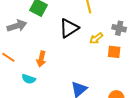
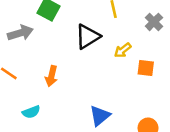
gray cross: (119, 28) -> (154, 22), moved, turned 32
cyan semicircle: (29, 79) -> (31, 112), moved, turned -40

